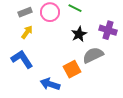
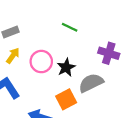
pink circle: (50, 12) -> (41, 62), moved
black star: (79, 34) -> (66, 67), moved

